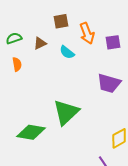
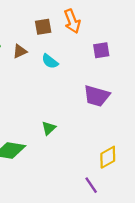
orange arrow: (87, 33) -> (72, 21), moved
green triangle: (66, 112) -> (49, 128), size x0.5

